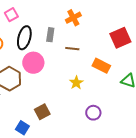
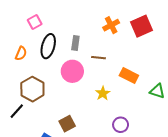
orange cross: (73, 18) -> (111, 25), moved
red square: (120, 38) -> (142, 26), moved
pink circle: (33, 63) -> (72, 71), moved

